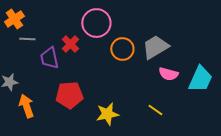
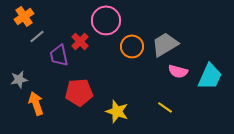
gray line: (27, 39) -> (37, 36), turned -42
yellow star: (107, 114) -> (117, 111), turned 30

